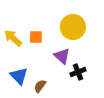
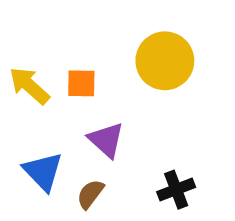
purple triangle: (62, 56) -> (106, 140), moved
black cross: (78, 72) -> (176, 190), moved

